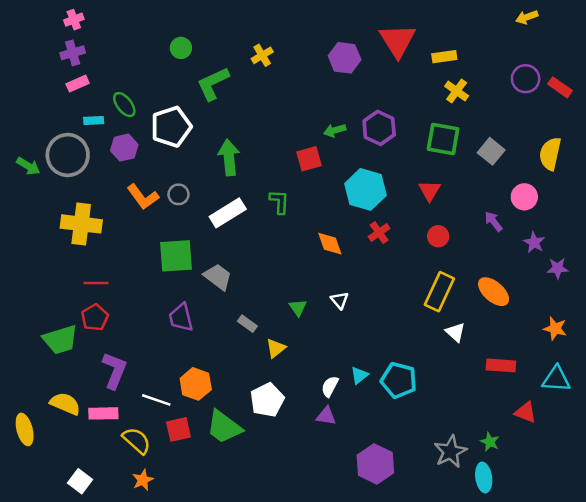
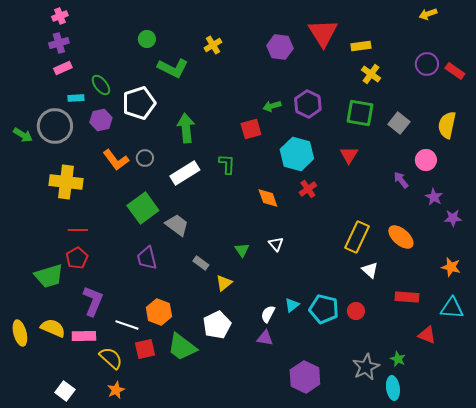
green L-shape: (213, 84) -> (173, 68), turned -128
red circle: (438, 236) -> (356, 311), moved
green square: (176, 256) -> (143, 208), turned -32
yellow ellipse: (25, 429) -> (20, 333), moved

